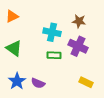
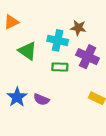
brown star: (79, 21) -> (78, 28), moved
green triangle: (14, 48) -> (27, 51), moved

